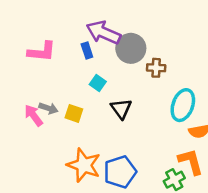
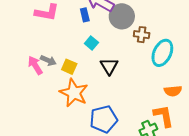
cyan ellipse: (183, 105) -> (162, 53), moved
orange star: (84, 165) -> (74, 93), moved

